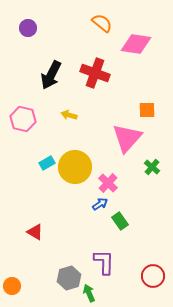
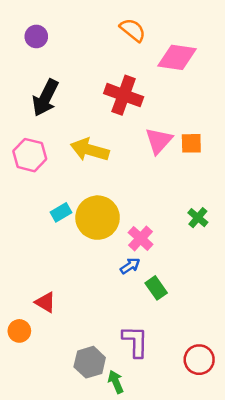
black arrow: (51, 75) -> (45, 98), moved
yellow arrow: (69, 115) -> (90, 150), size x1.8
pink triangle: (127, 138) -> (159, 141), moved, size x0.7
orange circle: (12, 286) -> (19, 331), moved

